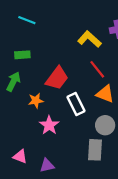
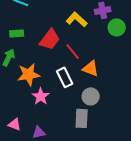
red line: (97, 69) -> (73, 51), moved
red trapezoid: (57, 78) -> (50, 39), moved
orange star: (36, 101) -> (29, 74), size x1.6

